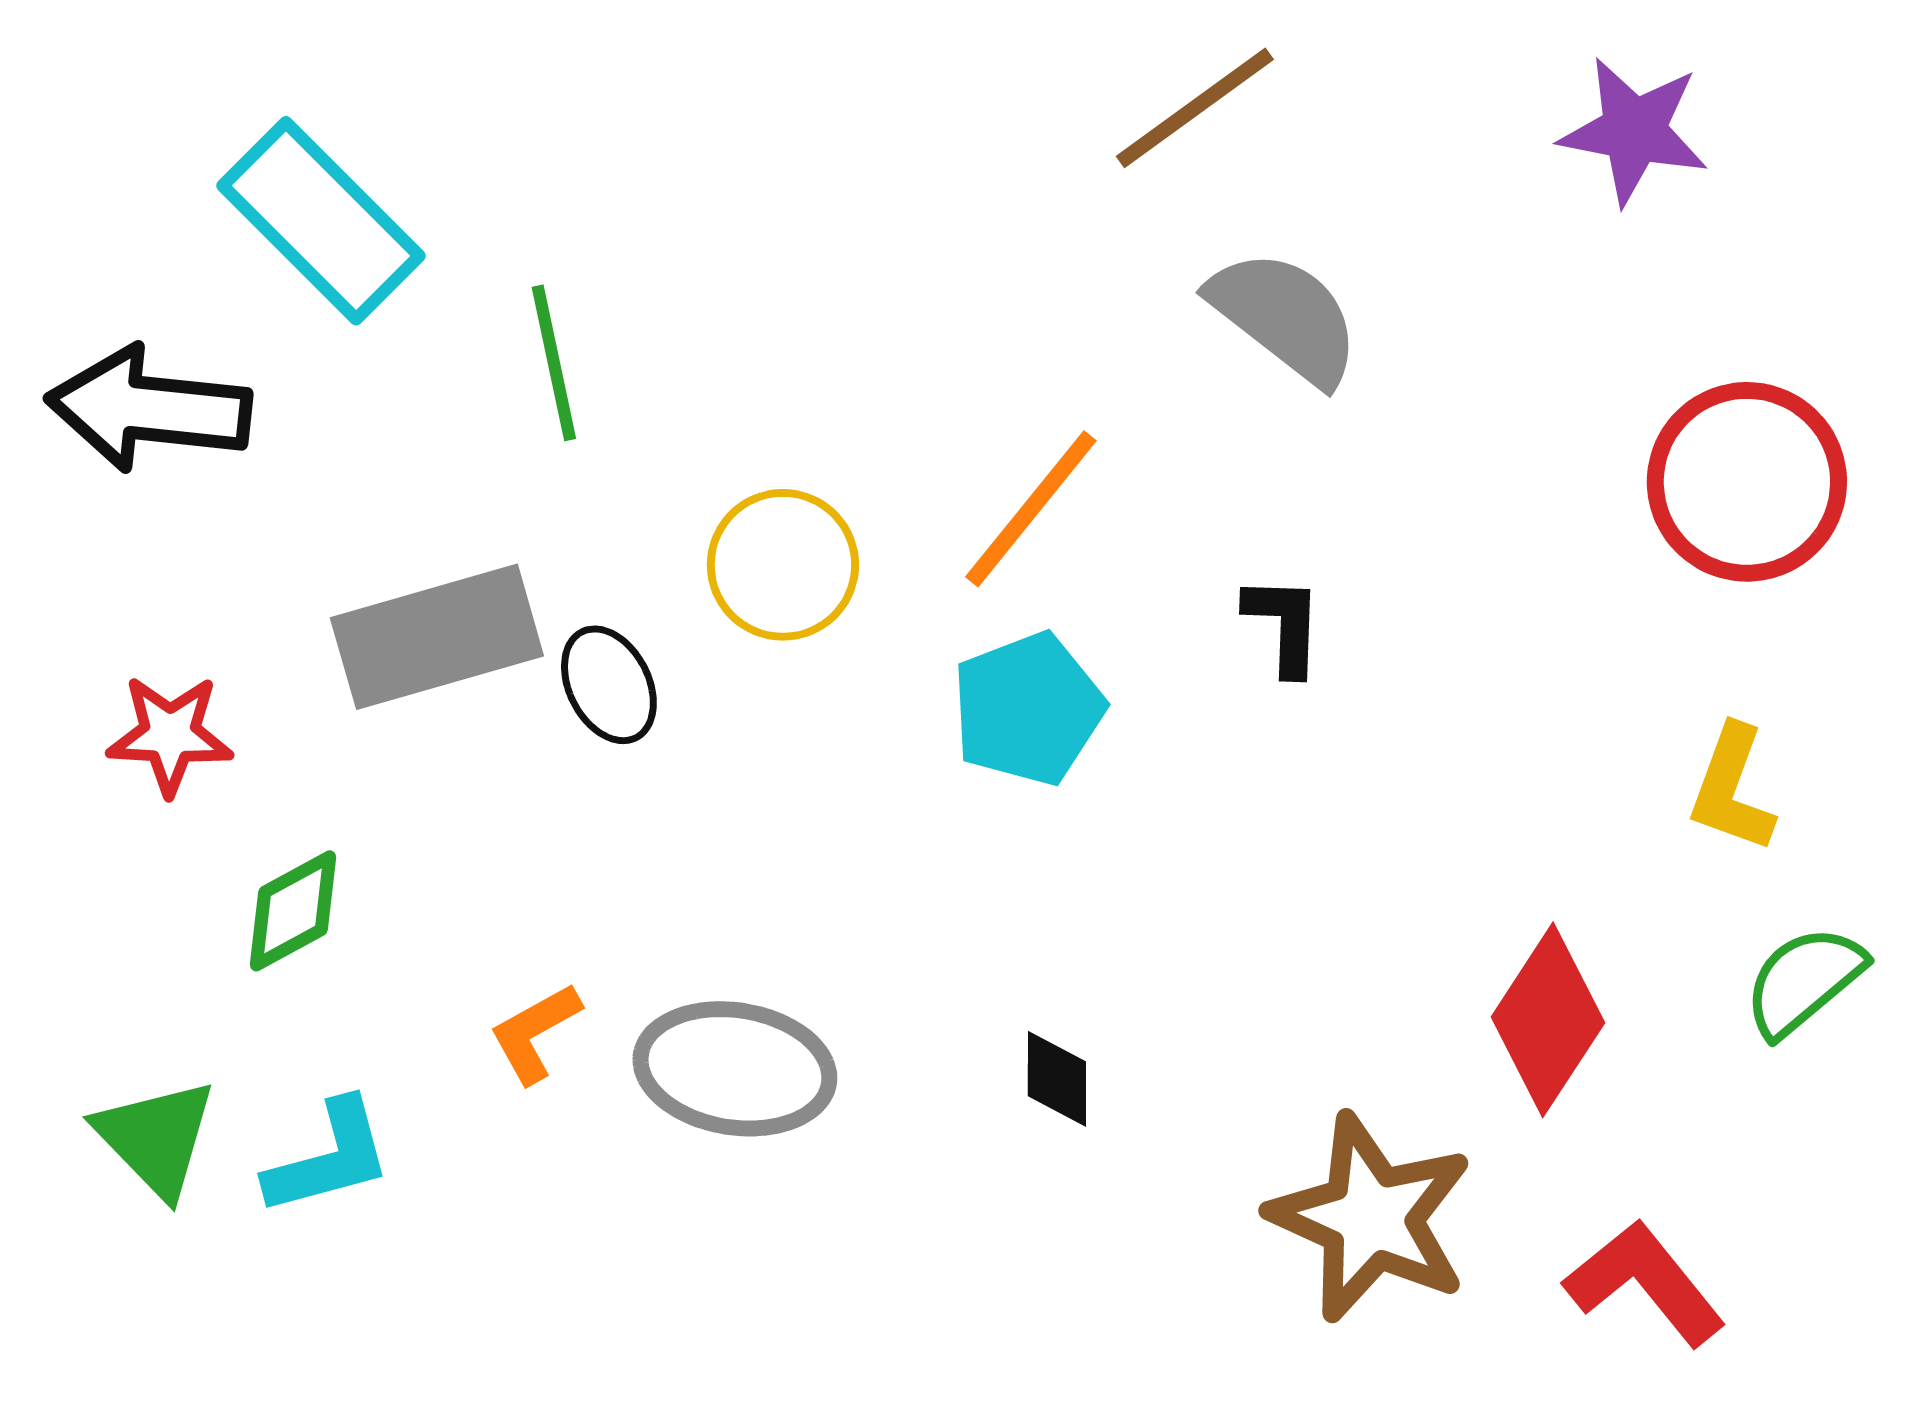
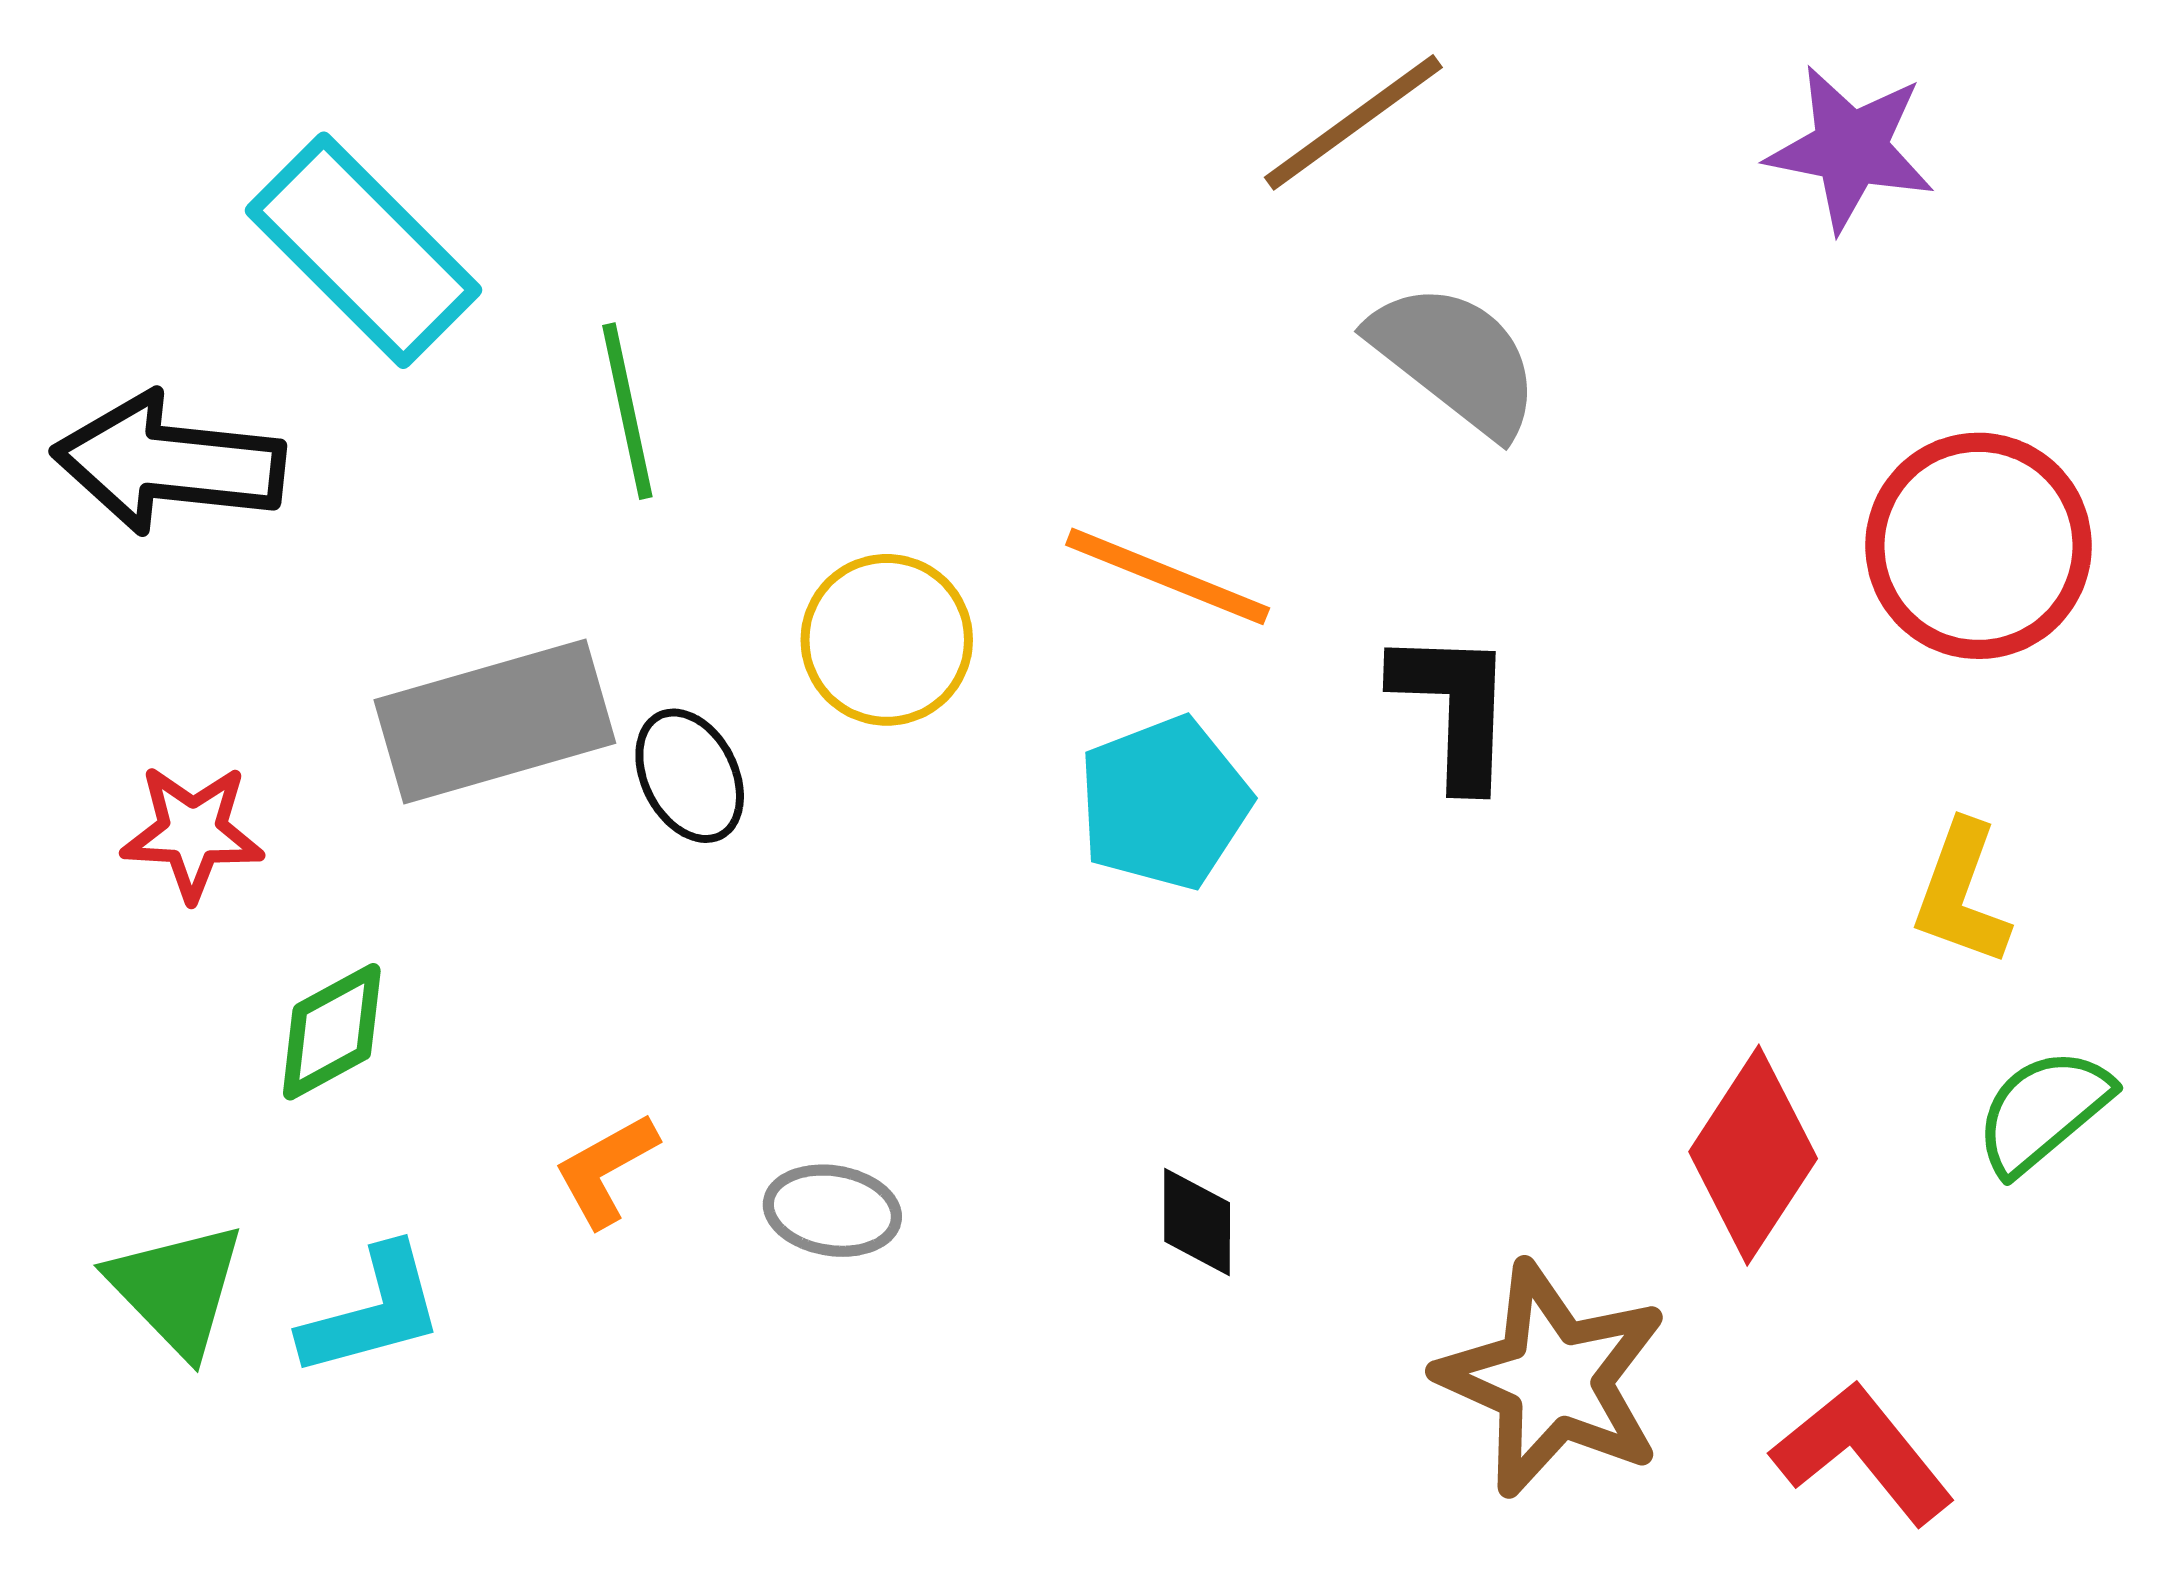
orange line: (1031, 509) -> (1168, 576), turned 73
black L-shape: (1284, 625) -> (1454, 708), size x1.4
gray ellipse: (735, 1069) -> (832, 1211), size x0.6

